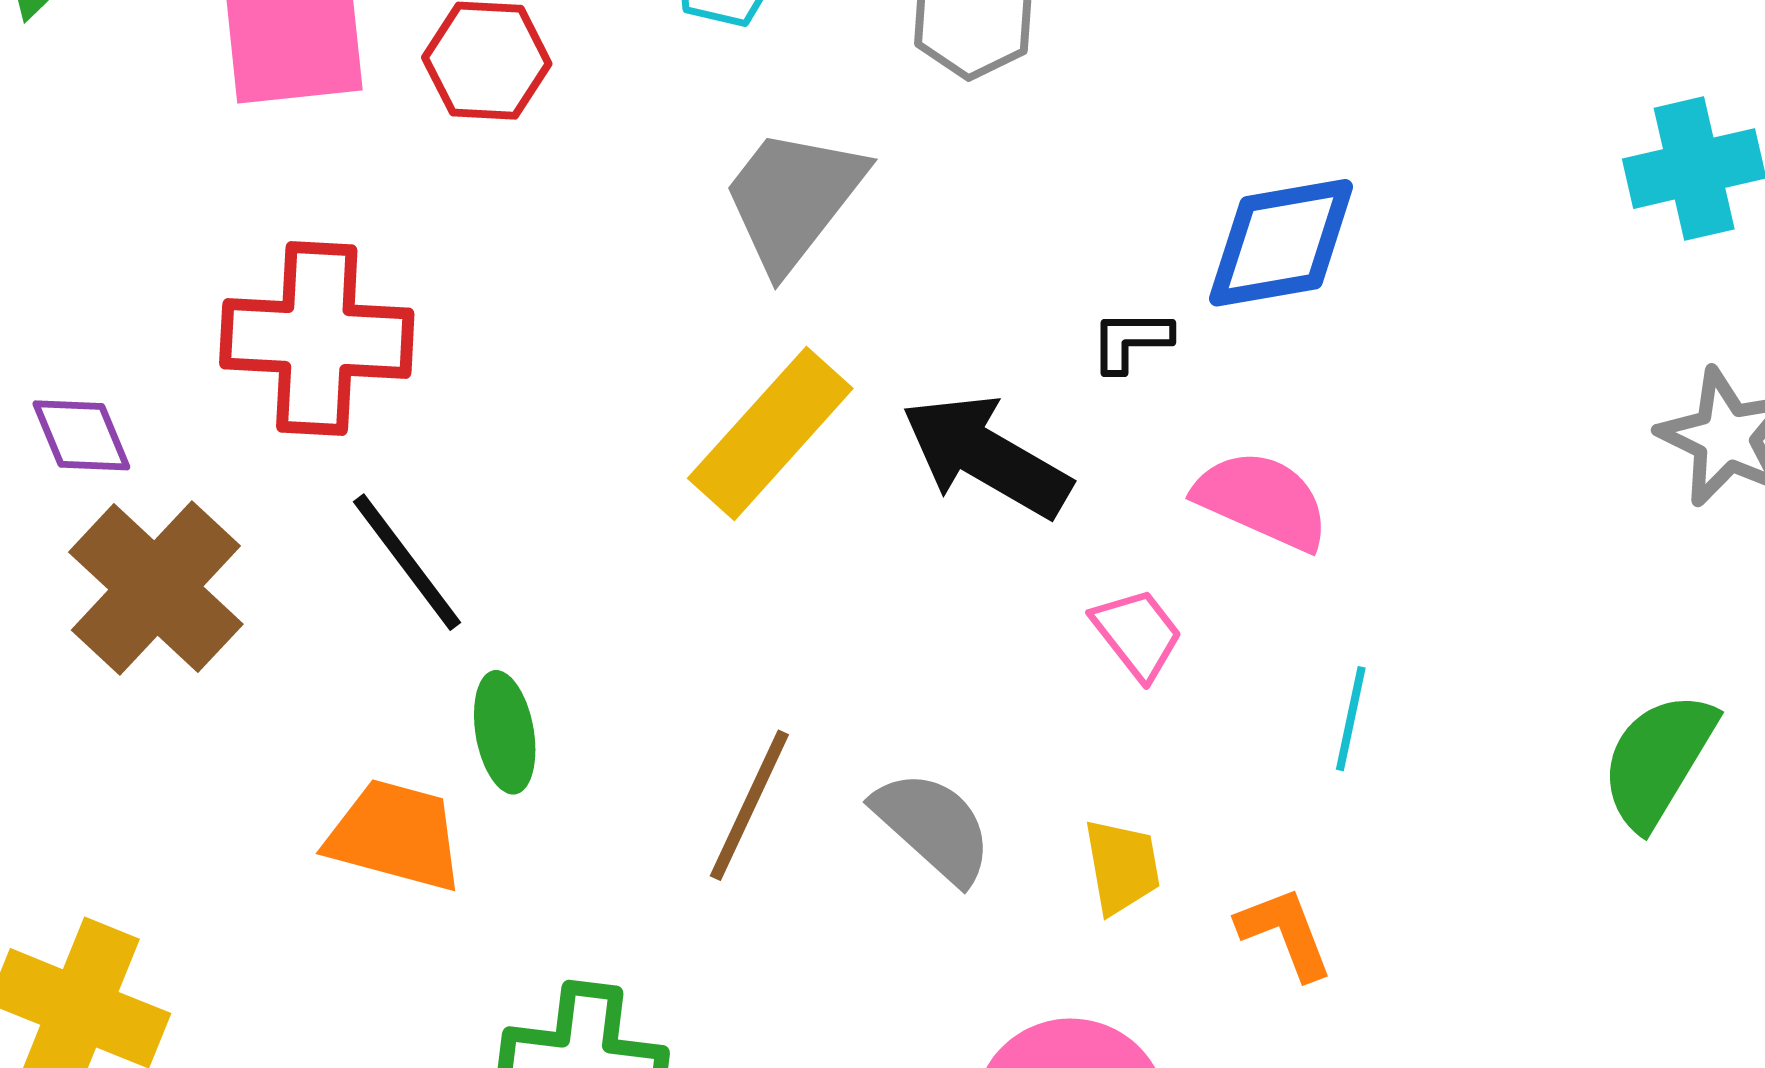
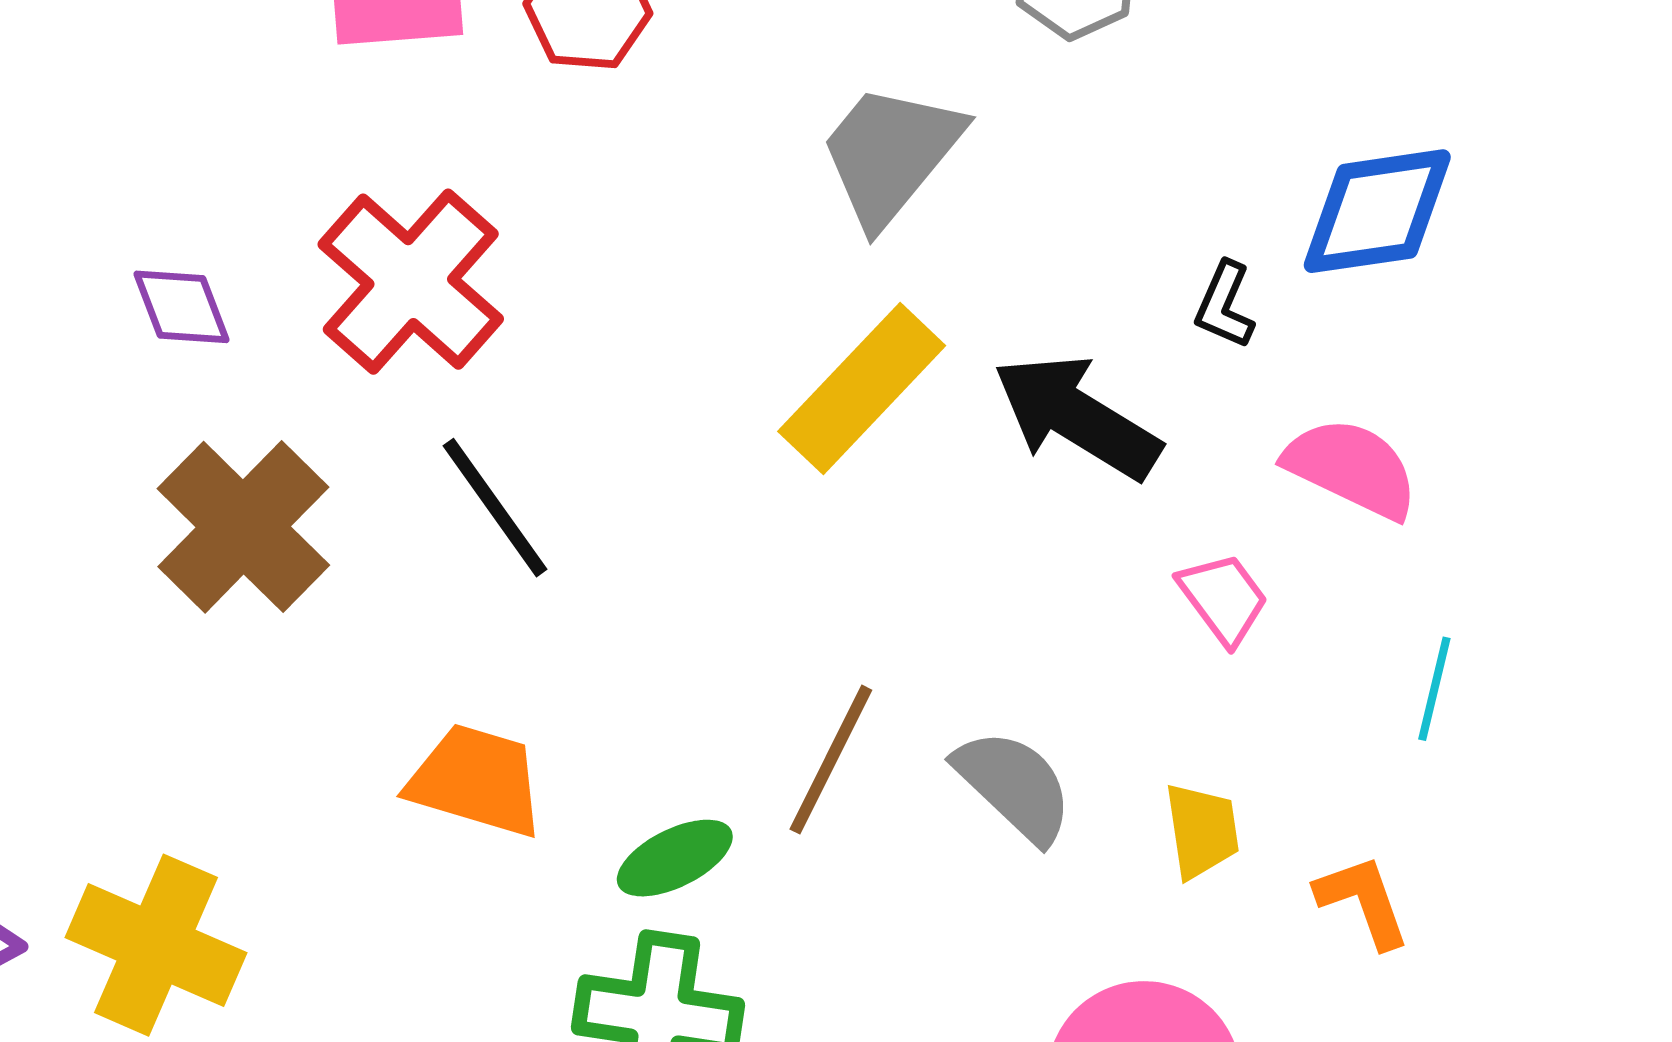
red cross: (317, 338) -> (411, 282), turned 37
black L-shape: (1131, 341) -> (1225, 305), turned -68
purple diamond: (81, 435) -> (181, 307), moved
green ellipse: (505, 732) -> (675, 858), moved, turned 72

